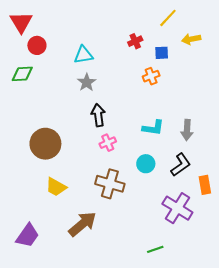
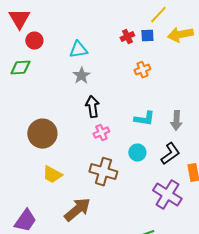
yellow arrow: (191, 39) -> (180, 35), size x1.4
blue square: (162, 53) -> (147, 36), moved

